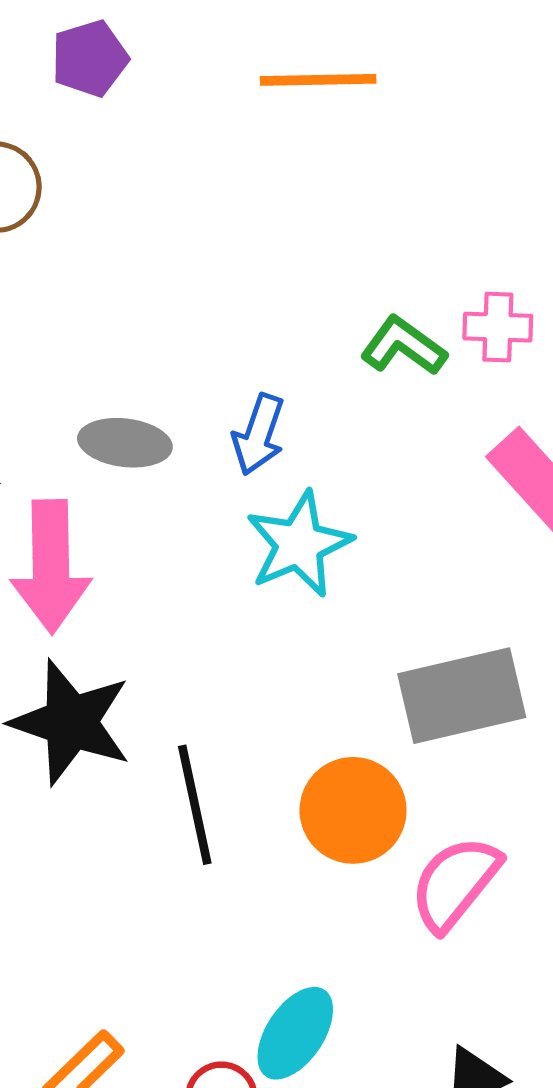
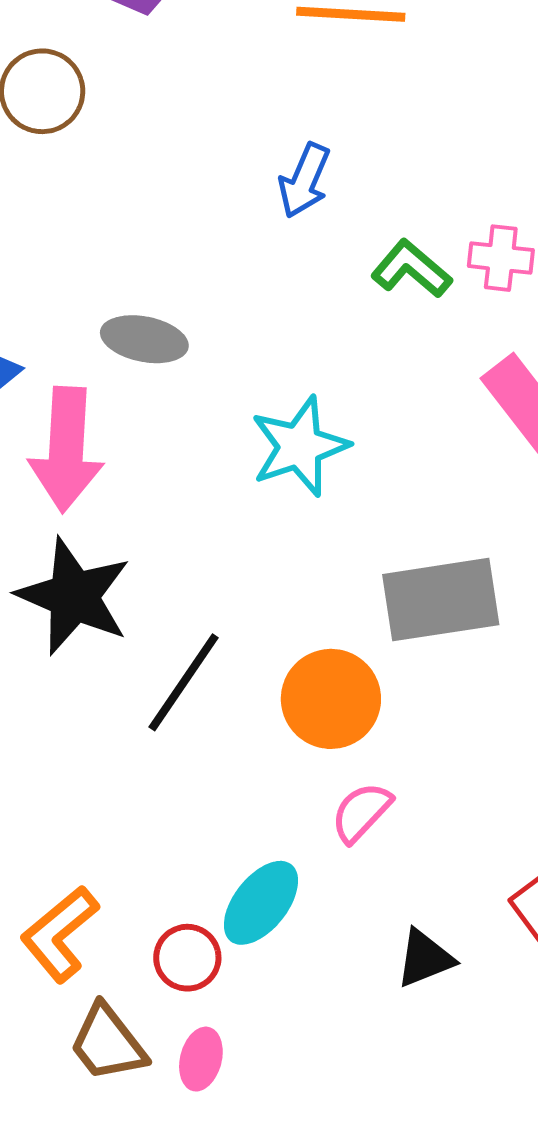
blue arrow: (259, 434) -> (304, 181), moved
black line: (195, 805) -> (184, 682), turned 42
pink semicircle: (455, 883) -> (361, 812), moved, size x0.7

